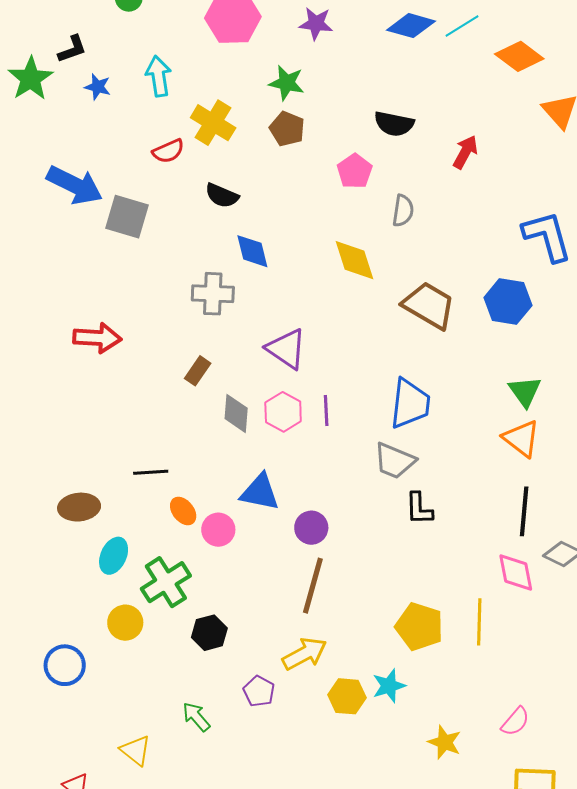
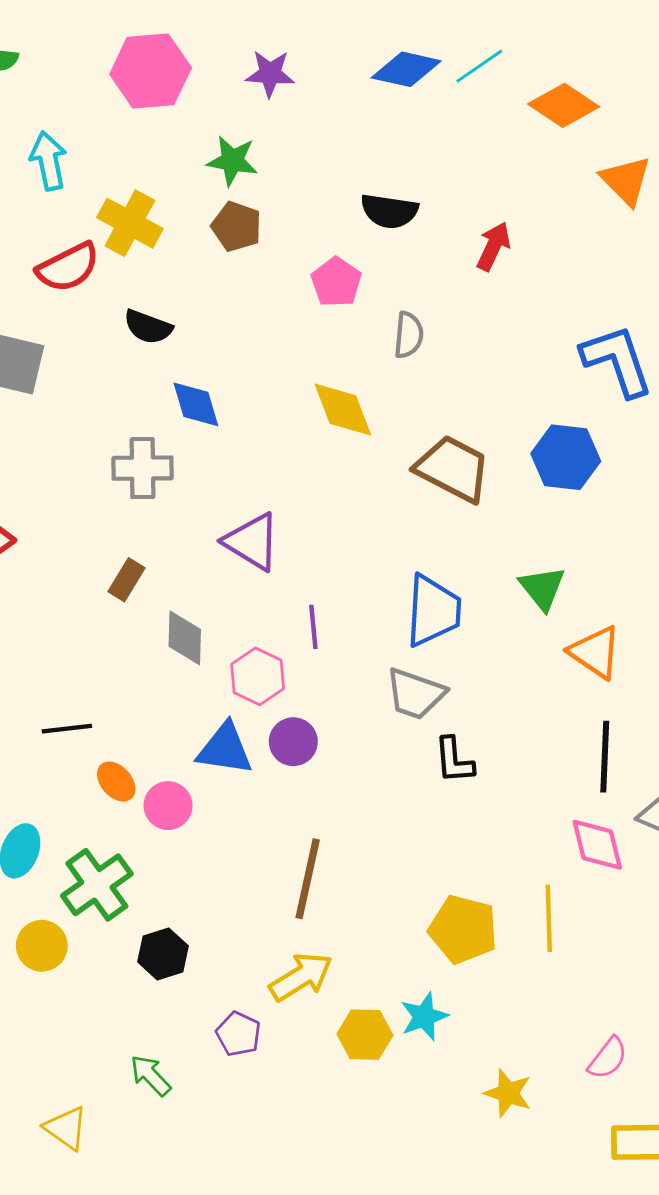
red semicircle: (168, 151) -> (68, 267), size x1.4
green triangle: (525, 391) -> (542, 588), moved
pink hexagon: (283, 412) -> (258, 676), moved
purple circle: (311, 528) -> (293, 742), moved

